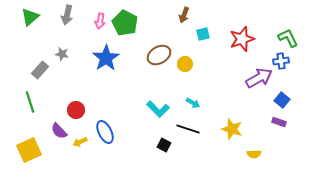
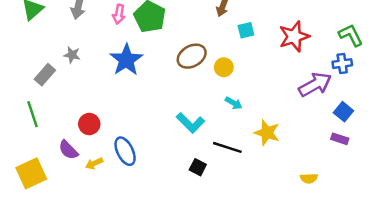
cyan arrow: (193, 103) -> (234, 103), moved
yellow star: (232, 129) -> (267, 133), moved

